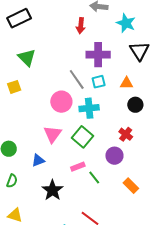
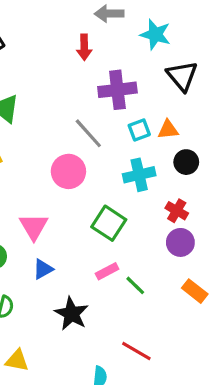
cyan square: (99, 82) -> (139, 130), moved
cyan cross: (89, 108) -> (139, 175), moved
pink triangle: (53, 134) -> (34, 227), moved
purple circle: (114, 156) -> (180, 242), moved

